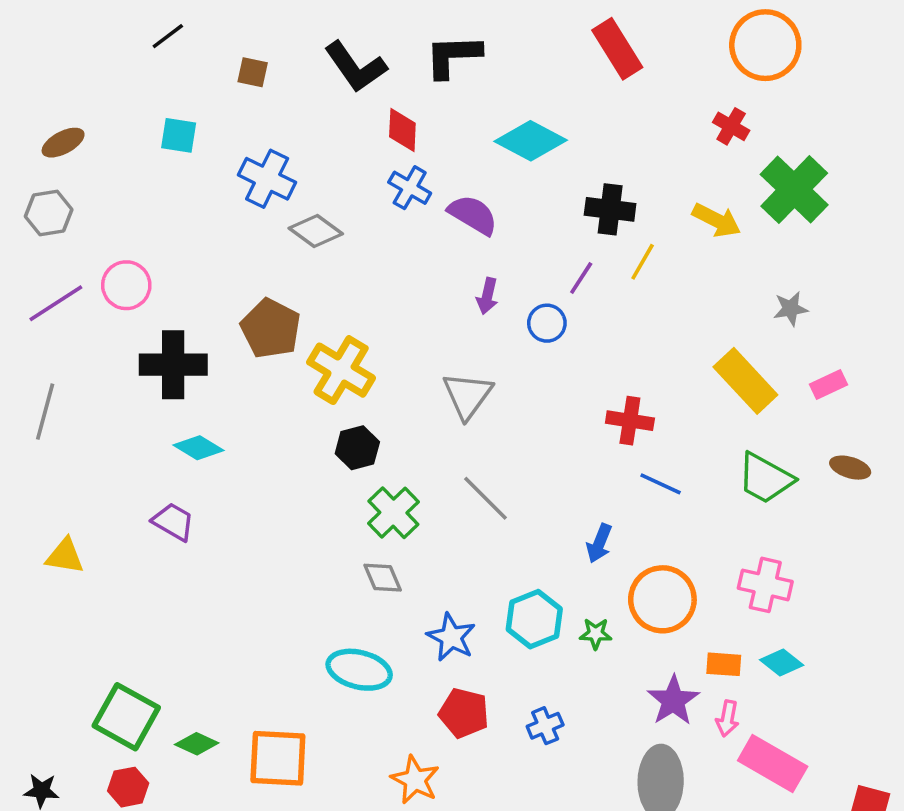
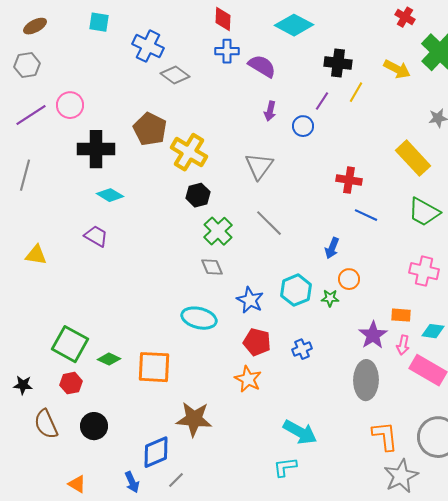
blue cross: (410, 188) -> (227, 51), turned -30
orange circle: (662, 599) -> (349, 279), moved, size x0.6
cyan diamond: (782, 663) -> (433, 331), moved, turned -30
orange star: (415, 780) -> (248, 379), moved

